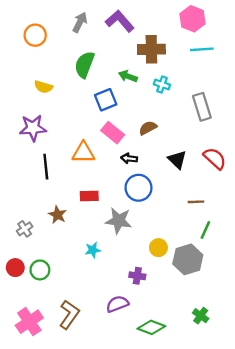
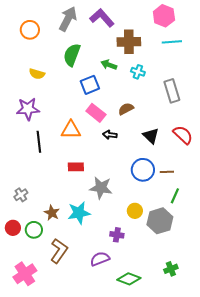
gray arrow: (80, 22) -> (68, 19), size x1.4
blue circle: (138, 188) -> (143, 170), moved
brown star: (58, 215) -> (52, 213), moved
cyan star: (93, 250) -> (79, 213), size x1.6
brown L-shape: (69, 315) -> (59, 251), moved
green cross: (201, 316) -> (171, 269), turned 32

